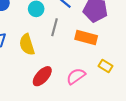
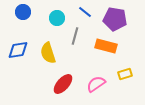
yellow rectangle: (106, 66) -> (125, 74), turned -48

